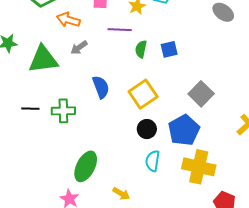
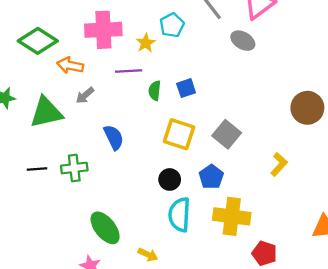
yellow square: (143, 94) -> (179, 134), moved, turned -32
blue pentagon: (184, 130) -> (211, 177), size x0.7
cyan semicircle: (153, 161) -> (179, 215), size x1.4
green ellipse: (86, 166) -> (105, 228), turned -60

